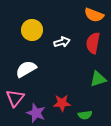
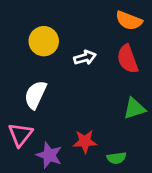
red semicircle: (93, 43) -> (128, 59), turned -30
white semicircle: (26, 69) -> (35, 95), turned -35

